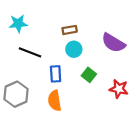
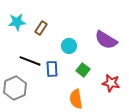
brown rectangle: (70, 30) -> (41, 28), moved, turned -48
black line: (30, 52) -> (30, 61), moved
orange semicircle: (55, 101) -> (76, 99), moved

